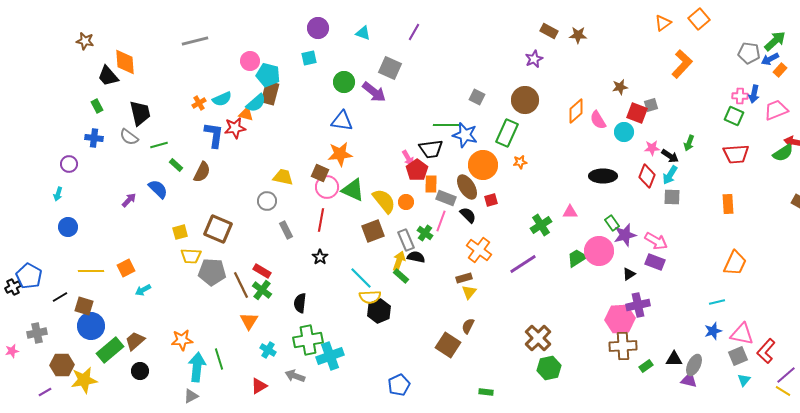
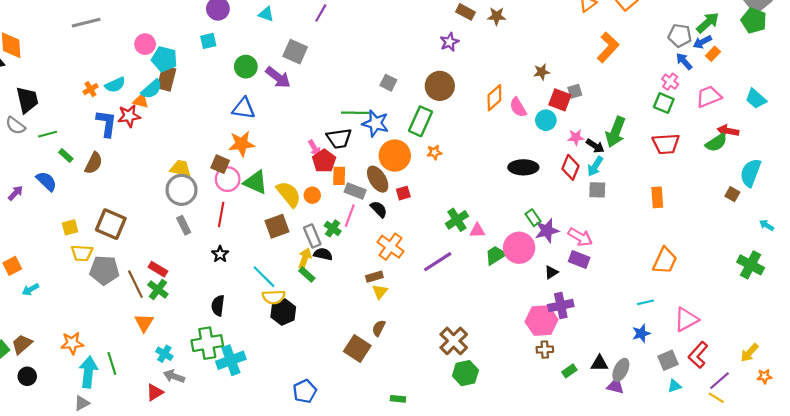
blue arrow: (754, 94) -> (684, 61), moved, turned 126
pink cross: (740, 96) -> (670, 82), turned 35
green arrow: (689, 143) -> (616, 132), size x1.8
gray circle: (267, 201) -> (182, 190), moved, size x1.5
pink triangle: (570, 212) -> (477, 231), moved
black semicircle: (300, 303) -> (218, 306), moved
pink triangle: (742, 334) -> (686, 320), moved, turned -40
brown cross: (623, 346) -> (545, 350), size x0.6
gray arrow: (295, 376) -> (174, 376), moved
cyan triangle: (744, 380) -> (674, 386), turned 32

